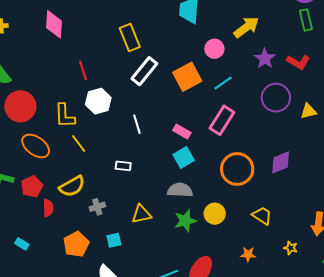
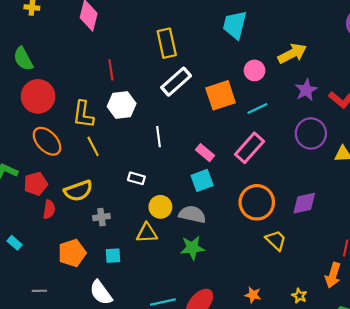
yellow circle: (215, 214) -> (160, 207), moved
yellow trapezoid: (262, 216) -> (276, 240), moved

